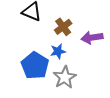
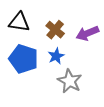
blue pentagon: (35, 66) -> (24, 59), moved

